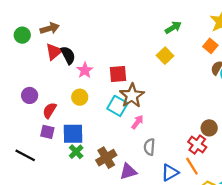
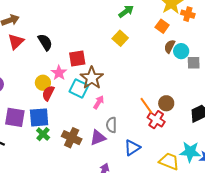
black semicircle: (68, 55) -> (45, 42), moved
pink star: (85, 70) -> (59, 73), moved
red semicircle: (50, 110) -> (48, 93), moved
purple square: (47, 132) -> (15, 117), size x1.5
brown cross: (106, 158) -> (72, 138), turned -30
orange line: (192, 166) -> (146, 106), moved
purple triangle: (128, 171) -> (98, 138), moved

